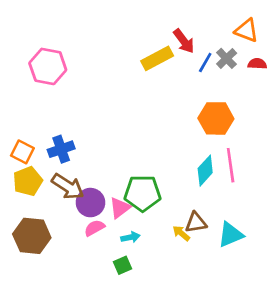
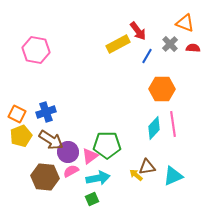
blue line: (205, 62) -> (147, 56), moved
brown hexagon: (32, 236) -> (45, 177), moved
cyan arrow: (130, 237) -> (98, 178), size x1.6

